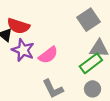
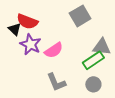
gray square: (88, 20) -> (80, 16), moved

